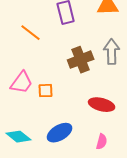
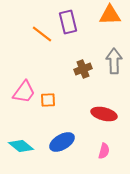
orange line: (31, 33) -> (42, 34), moved
brown cross: (81, 60) -> (83, 69), size x0.7

